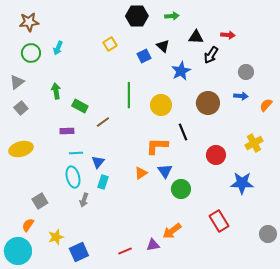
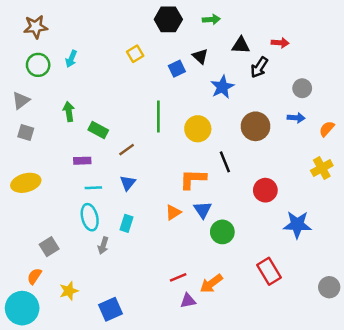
gray square: (21, 108) -> (26, 132), turned -32
yellow cross: (254, 143) -> (322, 168), moved
blue triangle: (98, 162) -> (128, 183), moved
red line: (125, 251) -> (178, 277), moved
blue square: (79, 252) -> (111, 309), moved

